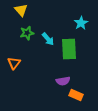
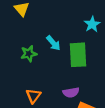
green star: (27, 33) -> (29, 54), moved
orange triangle: (14, 63) -> (33, 96), moved

